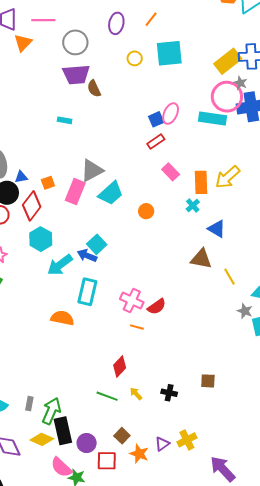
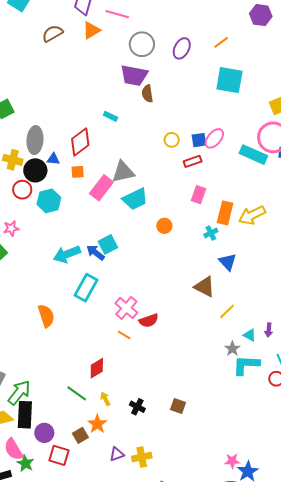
purple ellipse: (116, 23) -> (182, 48), moved
yellow circle: (135, 58) -> (172, 140), moved
pink rectangle: (171, 172) -> (199, 195), turned 48
red diamond: (32, 206) -> (80, 142), moved
cyan hexagon: (41, 239) -> (49, 201), moved
yellow line: (230, 277) -> (227, 311), turned 60
orange semicircle: (62, 318) -> (46, 316), moved, turned 45
orange star: (139, 454) -> (97, 424), moved

